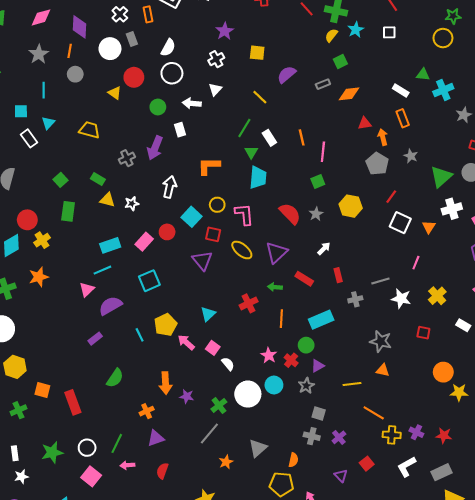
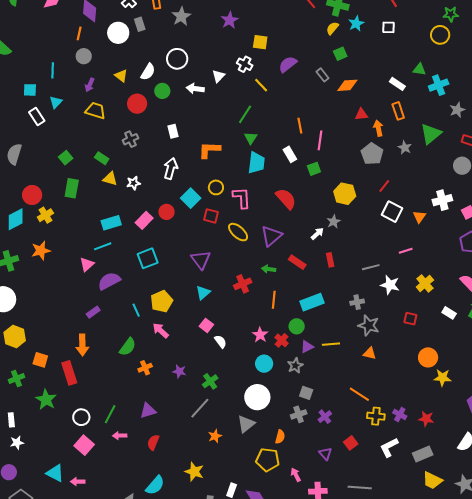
white semicircle: (168, 48) -> (148, 72), moved
gray star: (39, 54) -> (181, 16), moved
white cross: (216, 59) -> (245, 64), moved, turned -35
red circle: (134, 77) -> (137, 104), moved
gray rectangle: (323, 84) -> (323, 75), turned 72
white rectangle: (180, 130) -> (173, 131), moved
white rectangle: (269, 138) -> (290, 154), moved
purple arrow: (155, 148) -> (90, 85), moved, size x0.6
green triangle: (441, 177) -> (431, 134), moved
gray star: (316, 214) -> (334, 222), moved
purple triangle: (202, 260) -> (201, 260), moved
pink line: (416, 263) -> (406, 251), turned 48
gray cross: (355, 299) -> (357, 302), moved
pink arrow: (186, 342) -> (161, 331), moved
green semicircle: (115, 378) -> (128, 347), moved
orange arrow: (165, 383) -> (82, 345), moved
yellow line: (352, 384) -> (331, 344), moved
white circle: (248, 394) -> (257, 397), moved
orange cross: (147, 411) -> (145, 368), moved
gray cross: (312, 436) -> (299, 414), turned -35
green star: (52, 452) -> (46, 400), moved, turned -30

